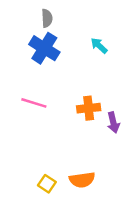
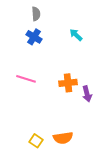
blue cross: (44, 48) -> (34, 37), size x0.7

